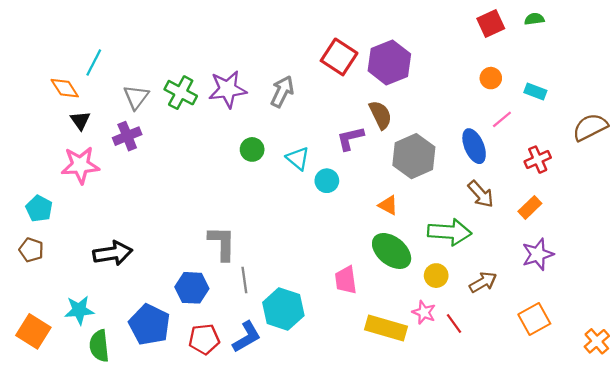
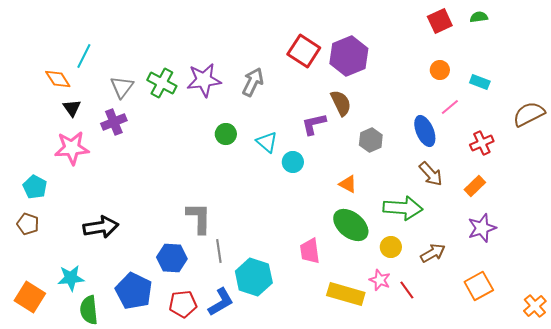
gray hexagon: (414, 156) -> (371, 140), size x0.6

